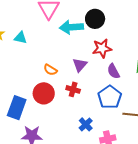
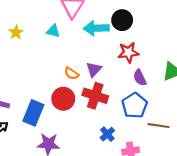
cyan triangle: (21, 38) -> (53, 31), moved
purple triangle: (80, 65) -> (94, 69), moved
red cross: (73, 89) -> (95, 96), size x1.6

